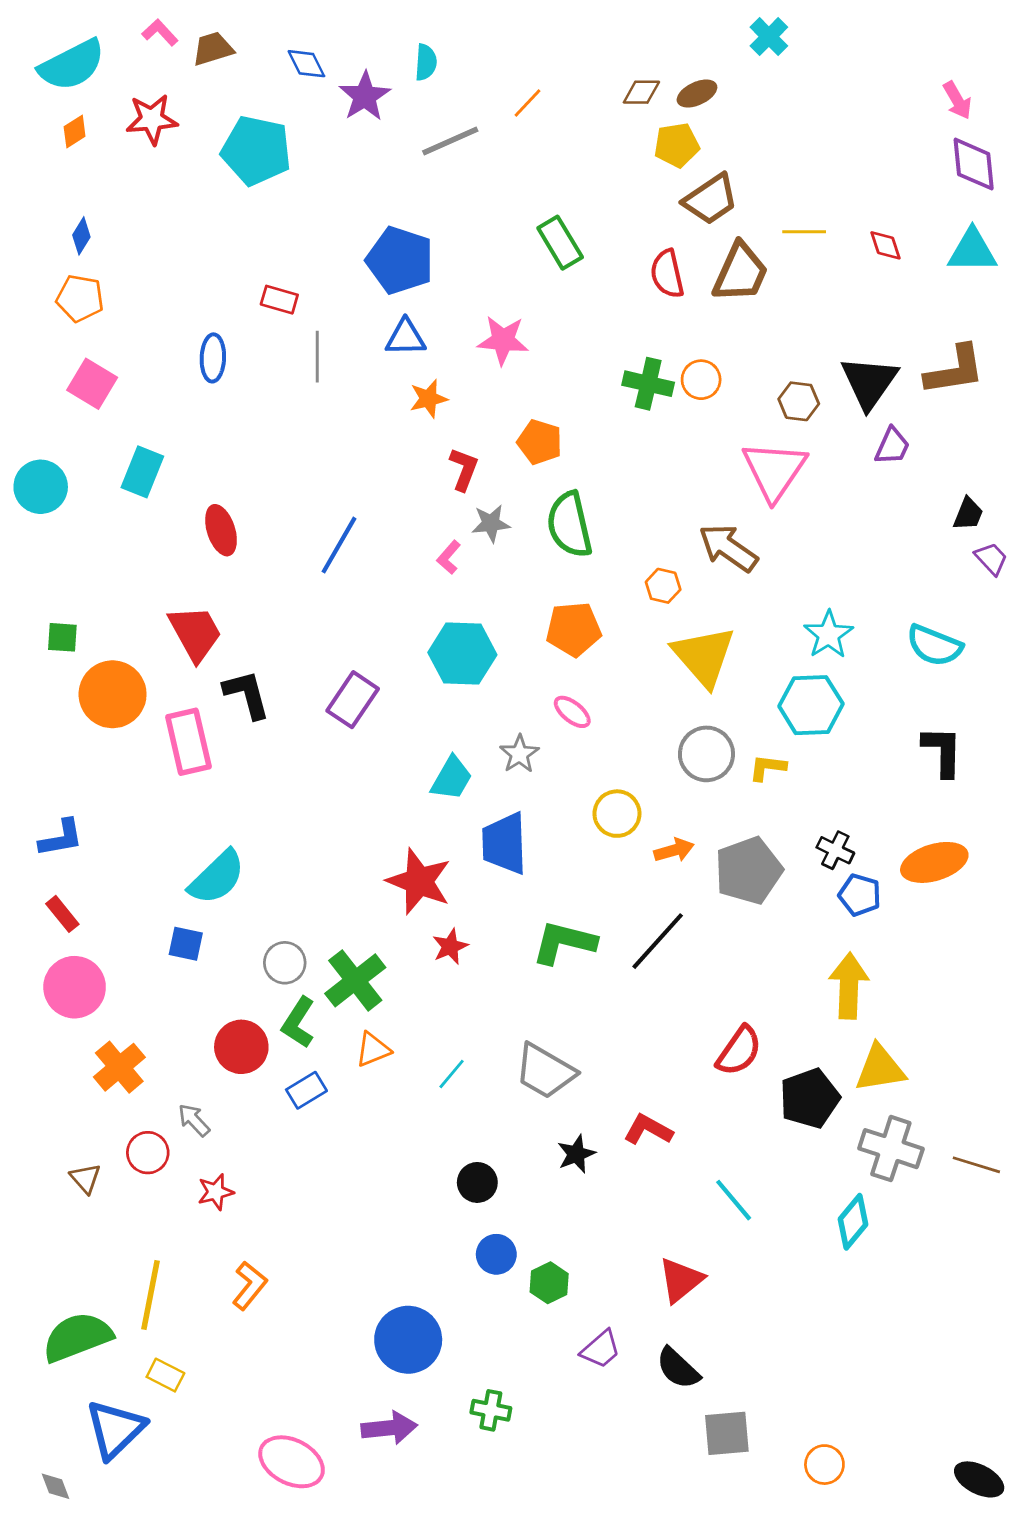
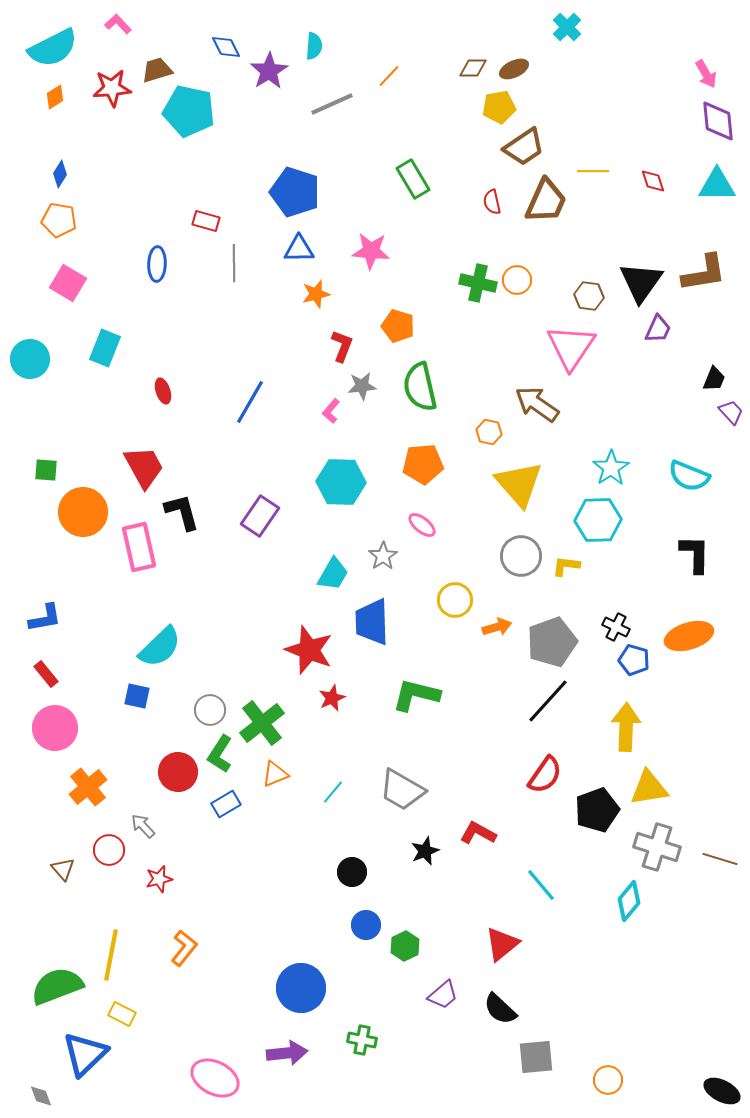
brown trapezoid: (213, 49) -> (157, 70), moved
red semicircle: (667, 274) -> (492, 202), size x0.7
red ellipse: (221, 530) -> (163, 391), size x0.7
black line: (658, 941) -> (548, 701), moved

